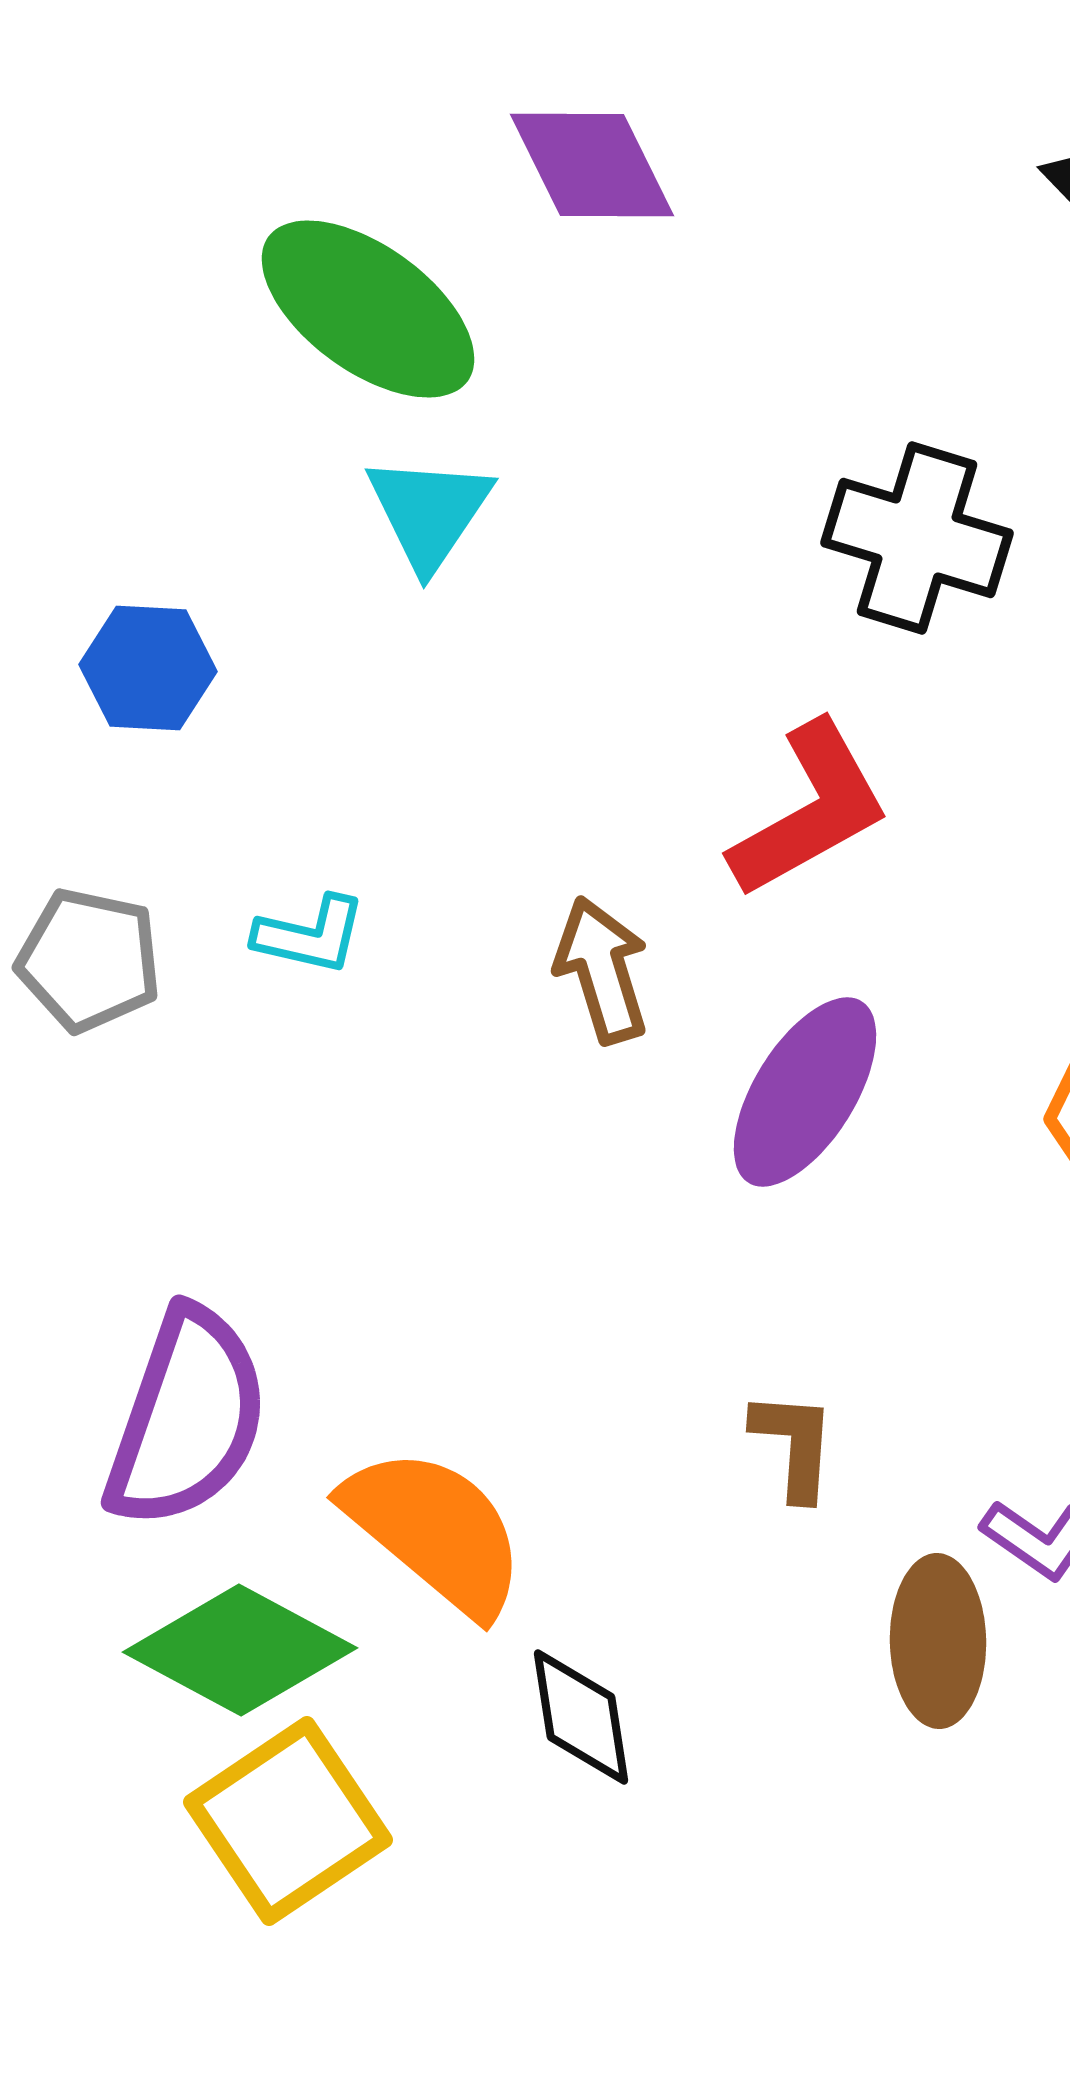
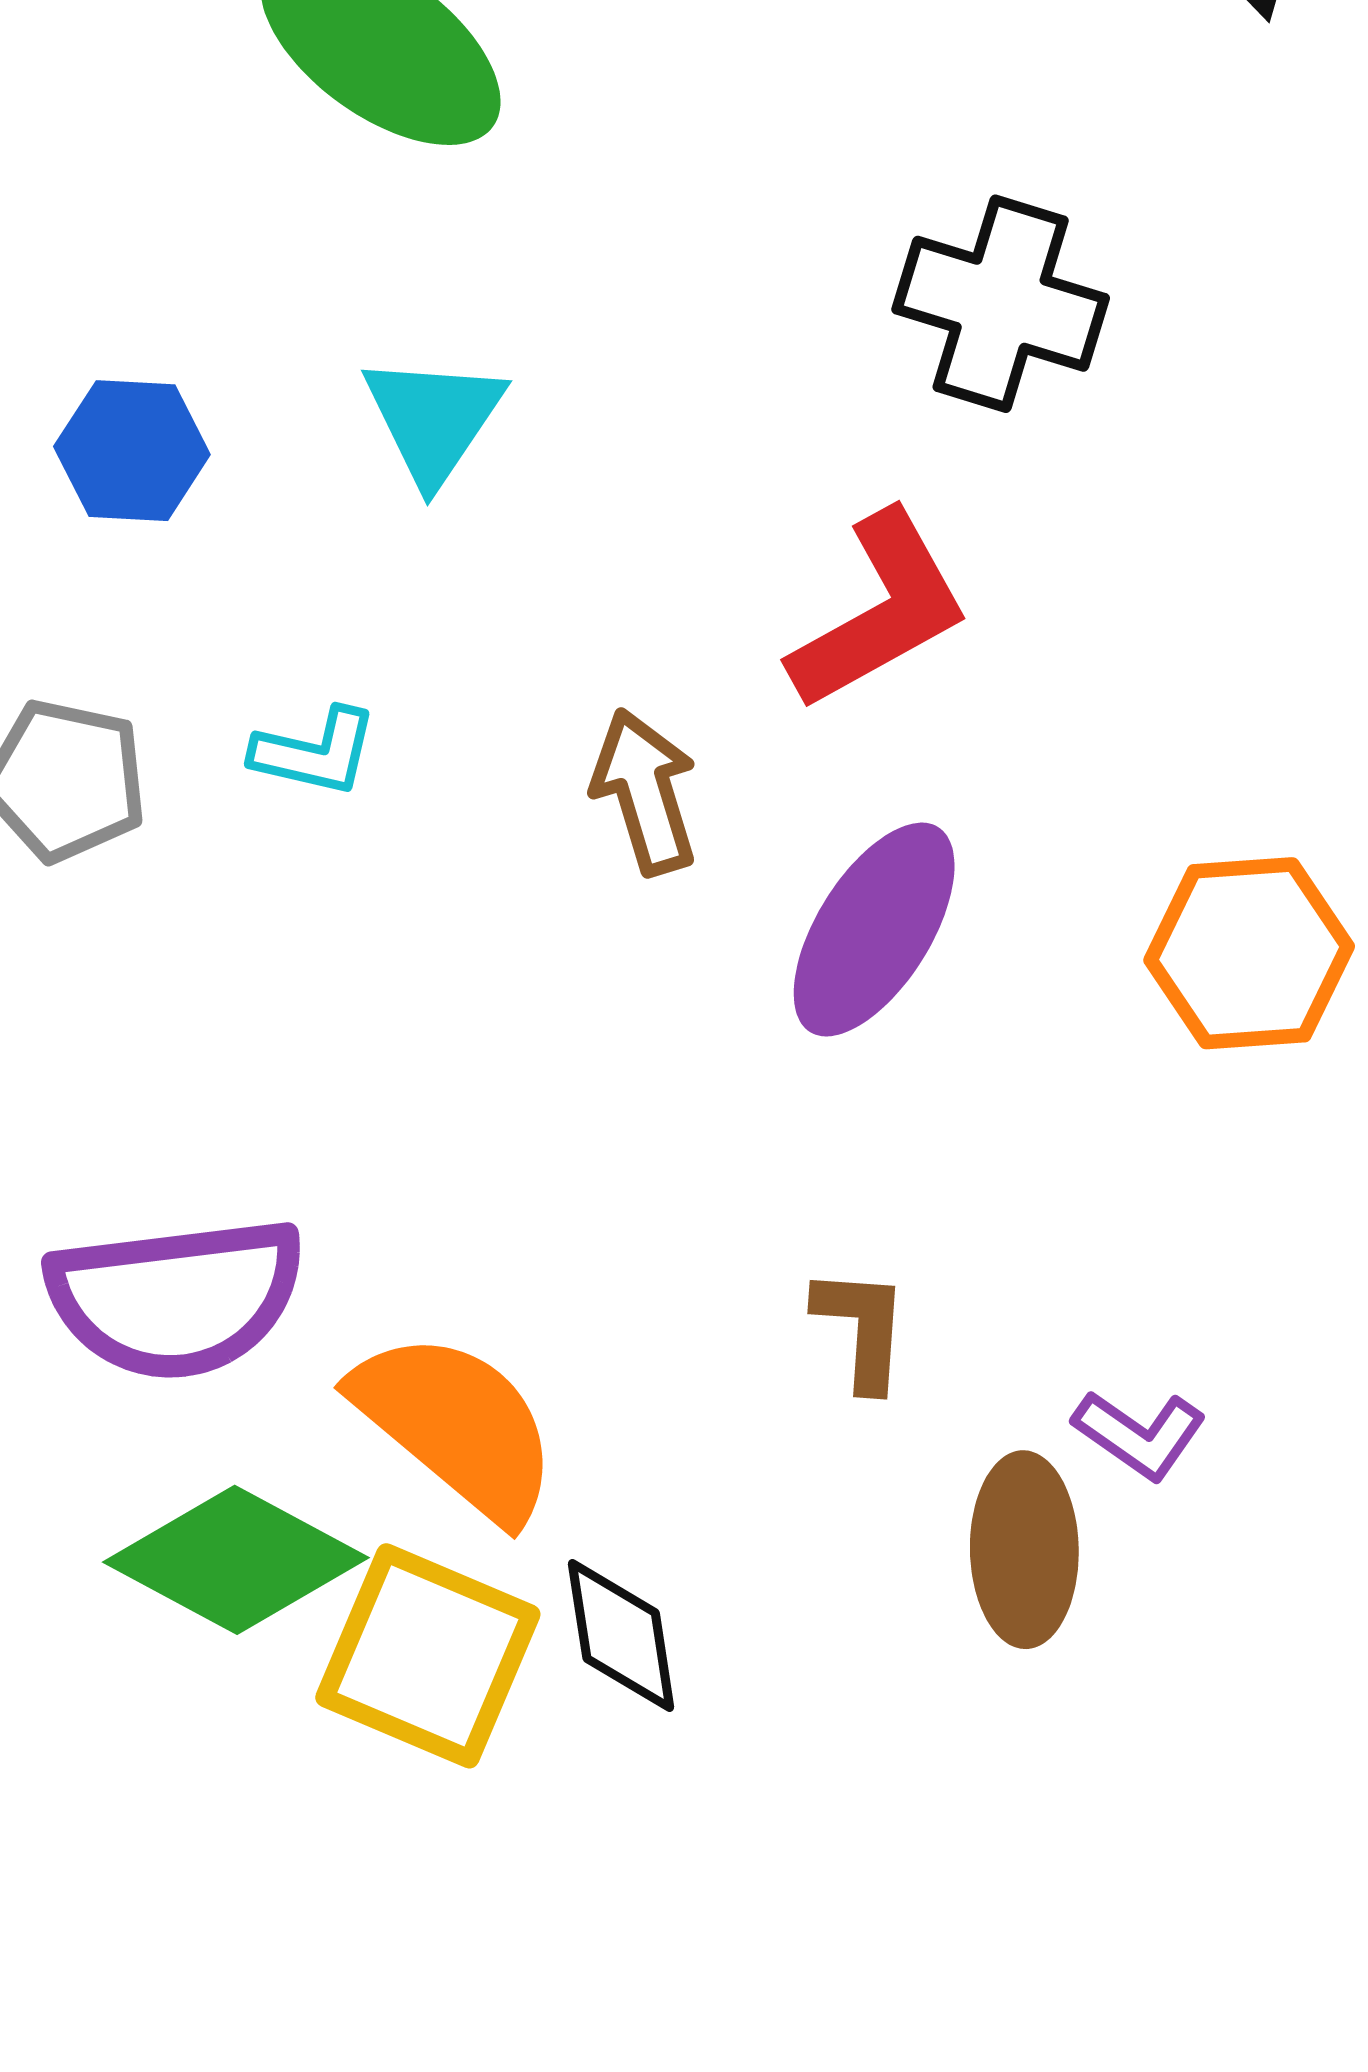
cyan triangle: (429, 512) -> (434, 419), moved
purple semicircle: (187, 1418) -> (176, 1298), turned 64
yellow square: (288, 1821) -> (428, 1656), moved, turned -33

